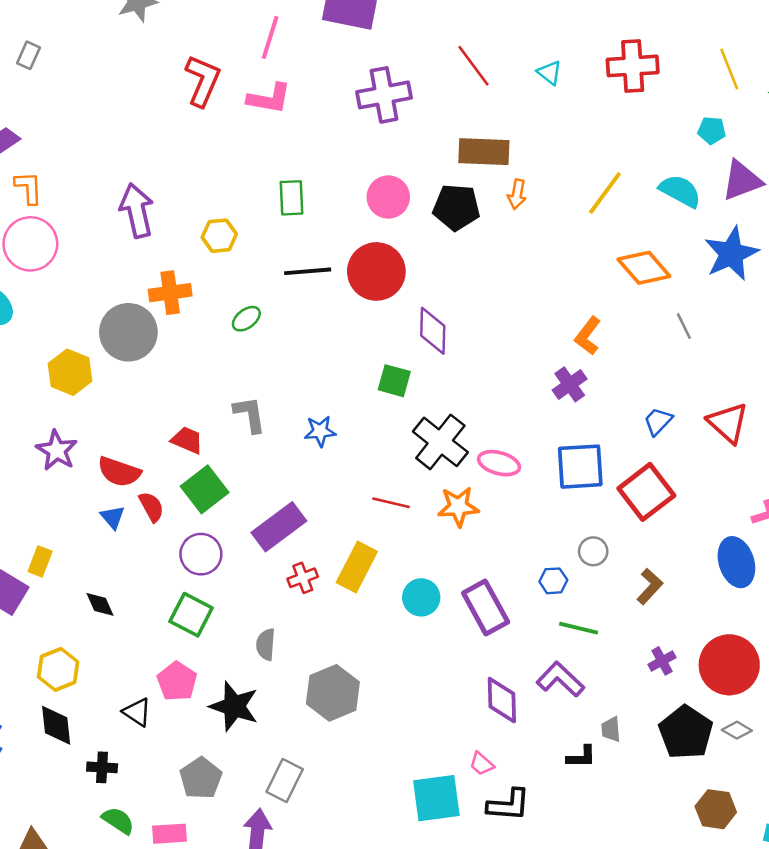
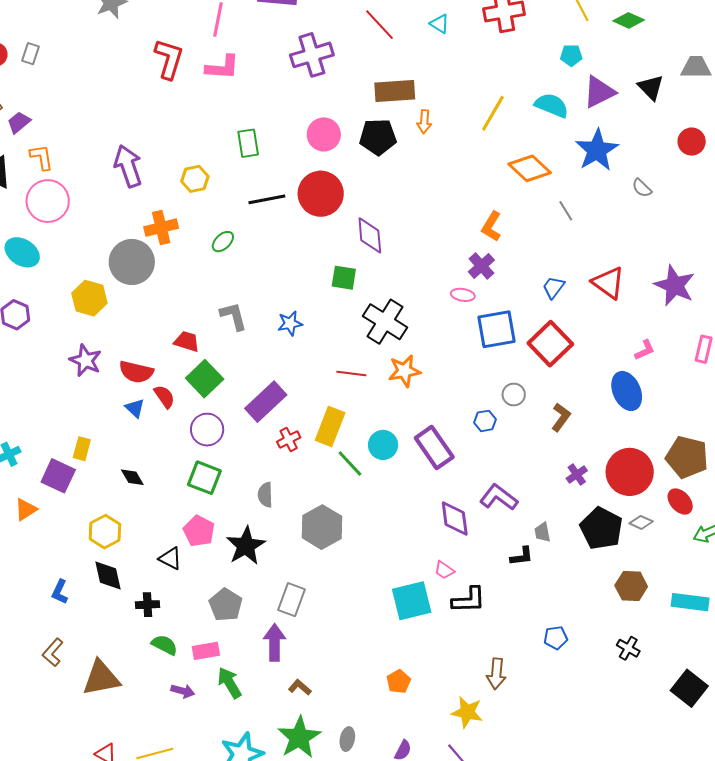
pink ellipse: (499, 463) -> (463, 295), moved, size x0.7
green line: (579, 628) -> (350, 464), moved, turned 40
black star: (234, 706) -> (246, 546), turned 30

